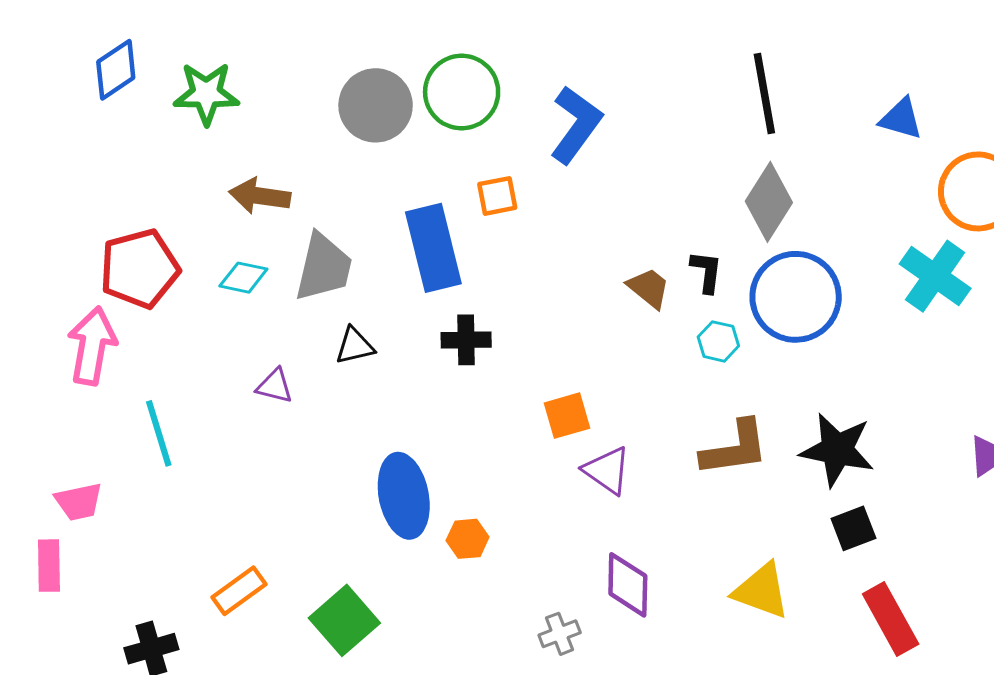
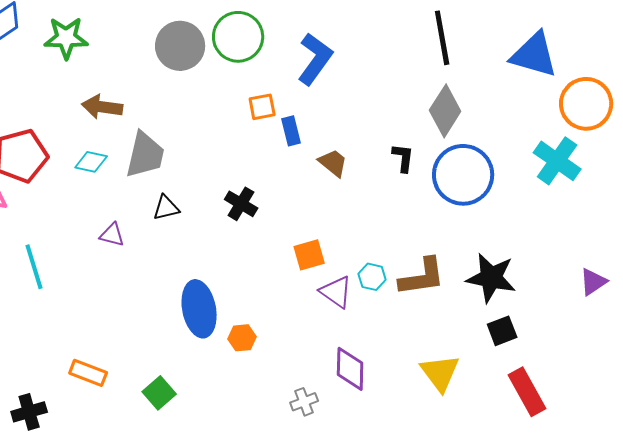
blue triangle: (901, 119) -> (534, 55), size x1.6
blue rectangle: (433, 248) -> (291, 131), moved, size x0.5
brown trapezoid: (649, 288) -> (333, 163), moved
black cross: (466, 340) -> (241, 204), turned 32
cyan hexagon: (718, 341) -> (372, 277), moved
orange rectangle: (239, 591) -> (88, 373), turned 57
yellow triangle: (761, 591) -> (440, 373), turned 33
green square: (344, 620) -> (159, 393), size x0.7

